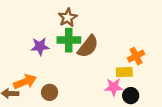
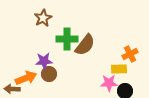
brown star: (68, 18) -> (43, 18), moved
purple star: (40, 46) -> (44, 61), moved
brown circle: (50, 92) -> (49, 74), moved

